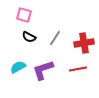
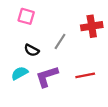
black semicircle: (29, 37) -> (32, 50), moved
red cross: (84, 43) -> (92, 26), moved

